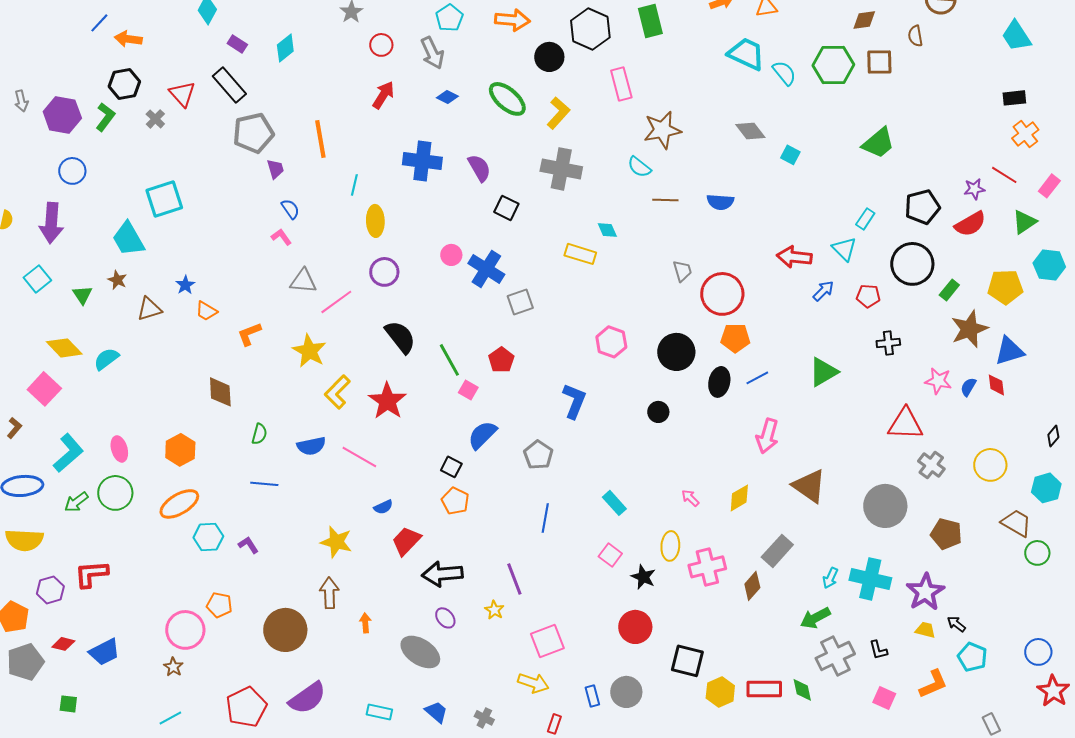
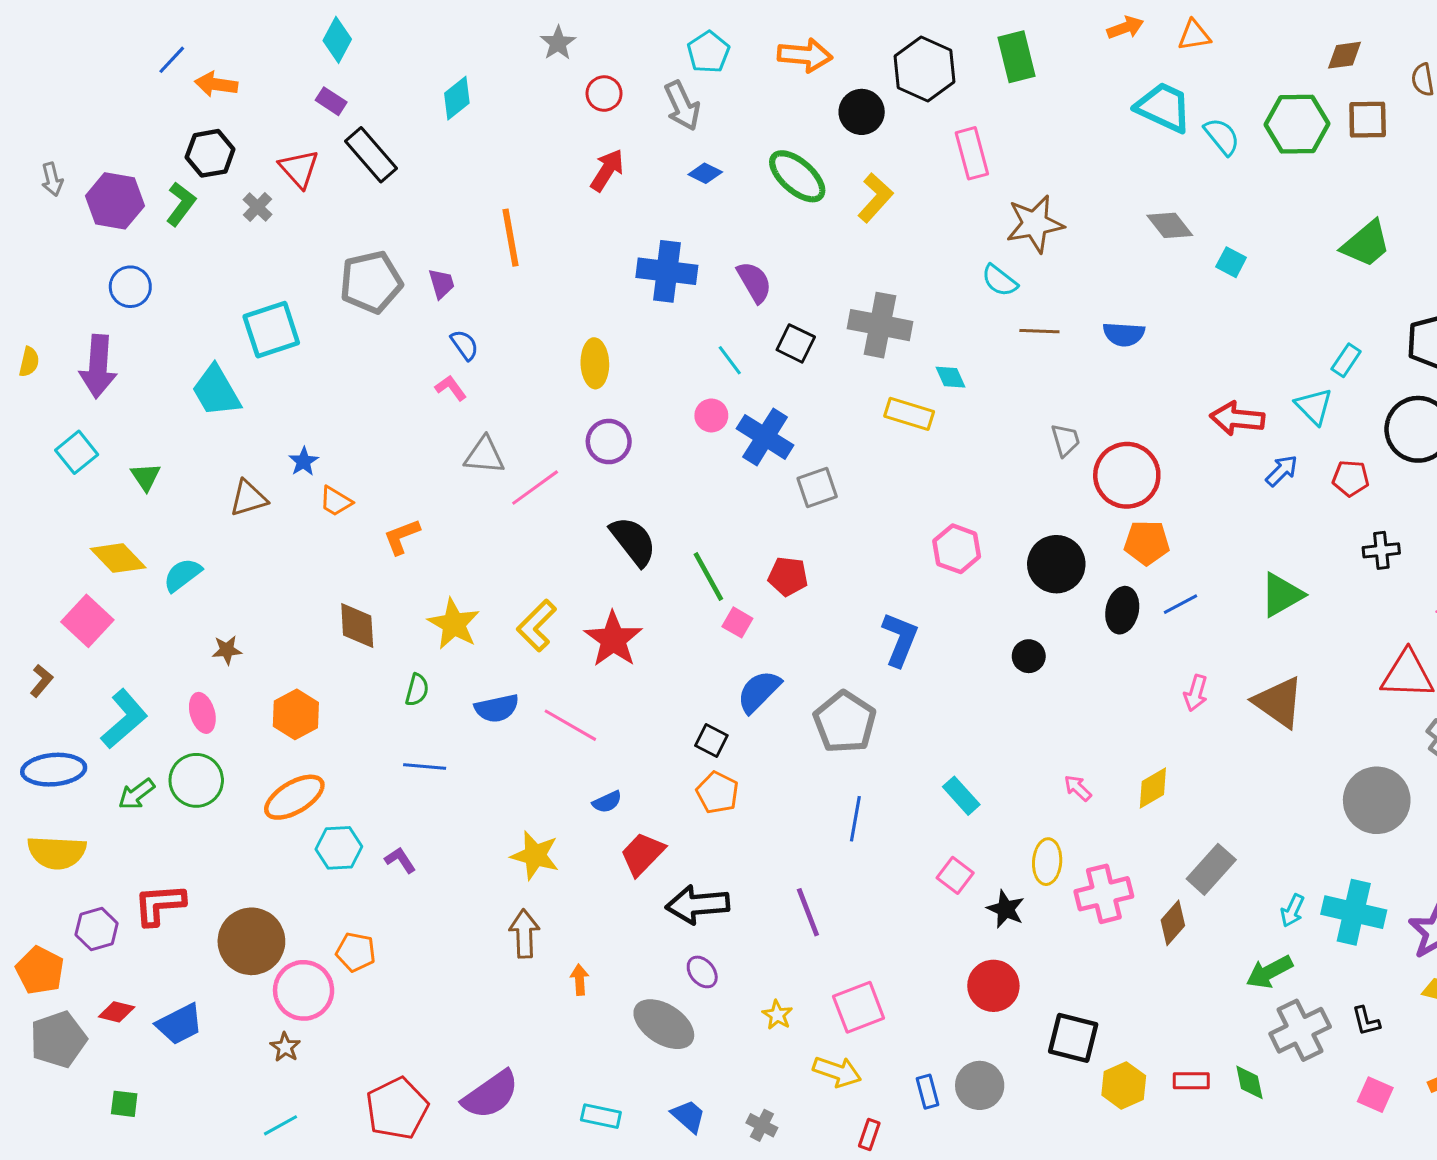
purple rectangle: (237, 44) -> (331, 101), moved
gray pentagon: (253, 133) -> (371, 282), moved
gray cross: (561, 169) -> (880, 325), moved
cyan line: (354, 185) -> (730, 360), moved, turned -50
brown star: (117, 280) -> (227, 650), moved, turned -30
yellow star: (309, 351) -> (454, 624), moved
red pentagon: (501, 360) -> (788, 576), turned -30
pink arrow: (767, 436) -> (1196, 693), size x0.7
gray pentagon: (538, 455) -> (845, 722), size x1.4
brown triangle: (809, 486) -> (1279, 702), moved
yellow star: (494, 610) -> (777, 1015), moved
brown circle: (285, 630) -> (251, 941), moved
red rectangle: (764, 689) -> (1191, 1081), size x0.7

